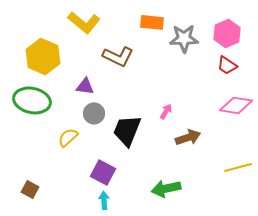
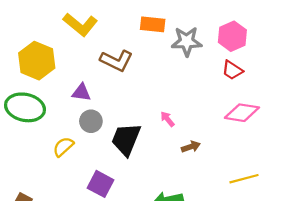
pink arrow: (166, 111) -> (167, 119), turned -70
brown arrow: (188, 137) -> (191, 147), size x0.7

